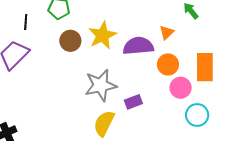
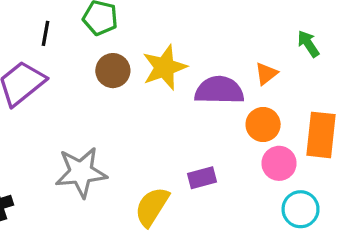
gray star: (101, 85) -> (81, 172), moved

